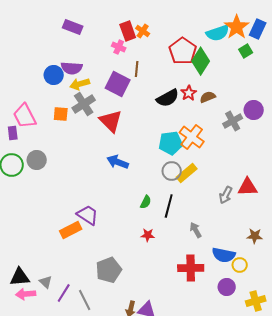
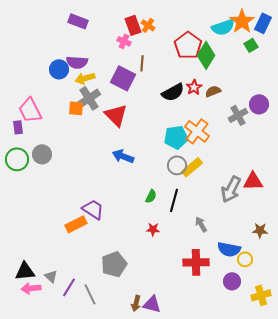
orange square: (61, 114) -> (76, 108), moved
gray arrow: (226, 195) -> (231, 189), size x1.5

